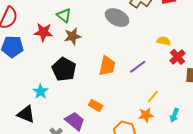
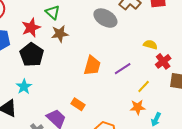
red star: (43, 32) -> (31, 28), turned -30
black pentagon: (64, 69) -> (32, 55), moved
yellow line: (153, 97) -> (144, 87), moved
orange star: (146, 115) -> (138, 107), moved

